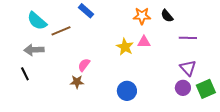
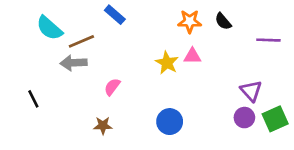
purple line: (188, 38) -> (268, 40), moved
gray arrow: (34, 50) -> (73, 63), moved
brown star: (77, 82) -> (103, 126), moved

